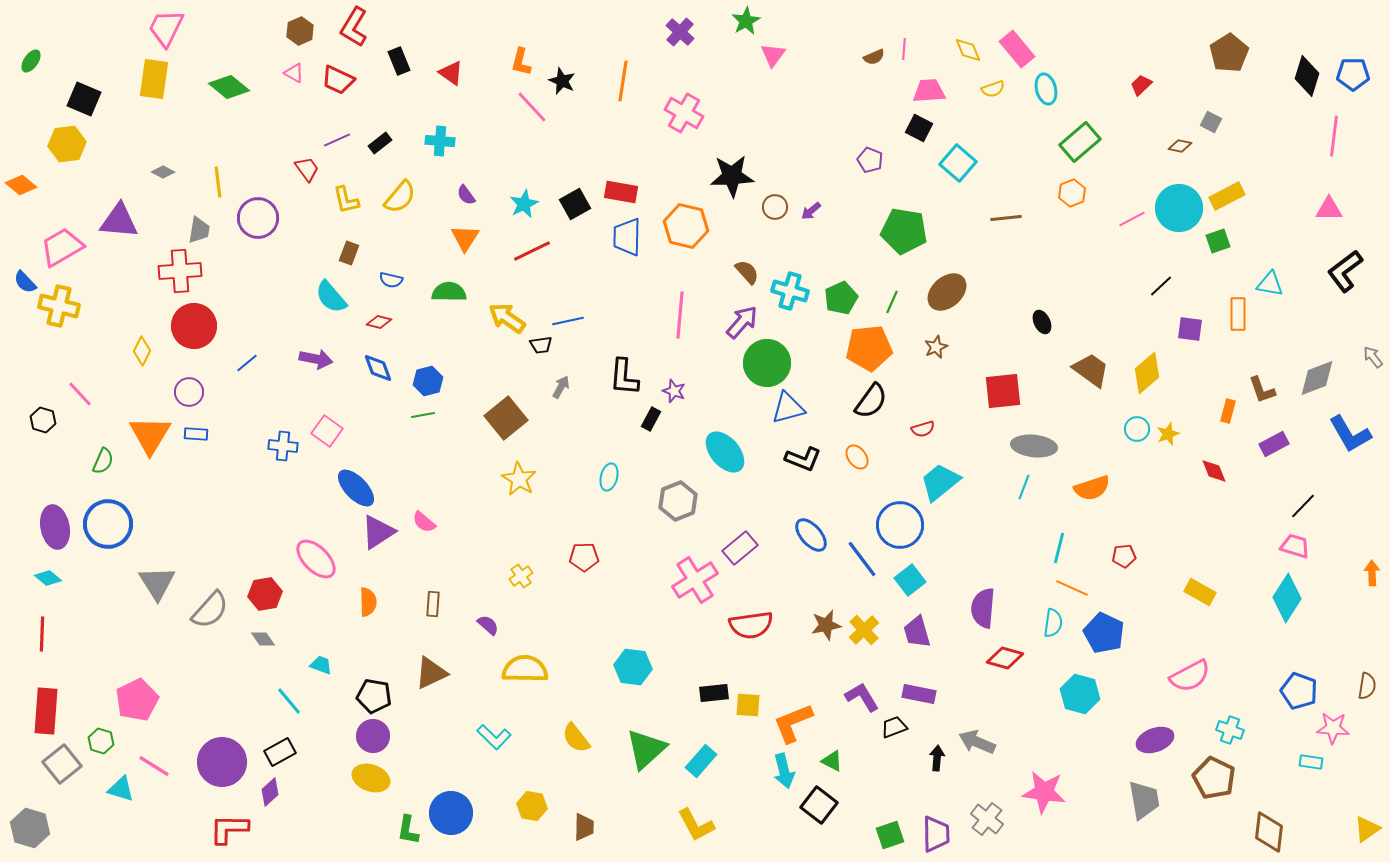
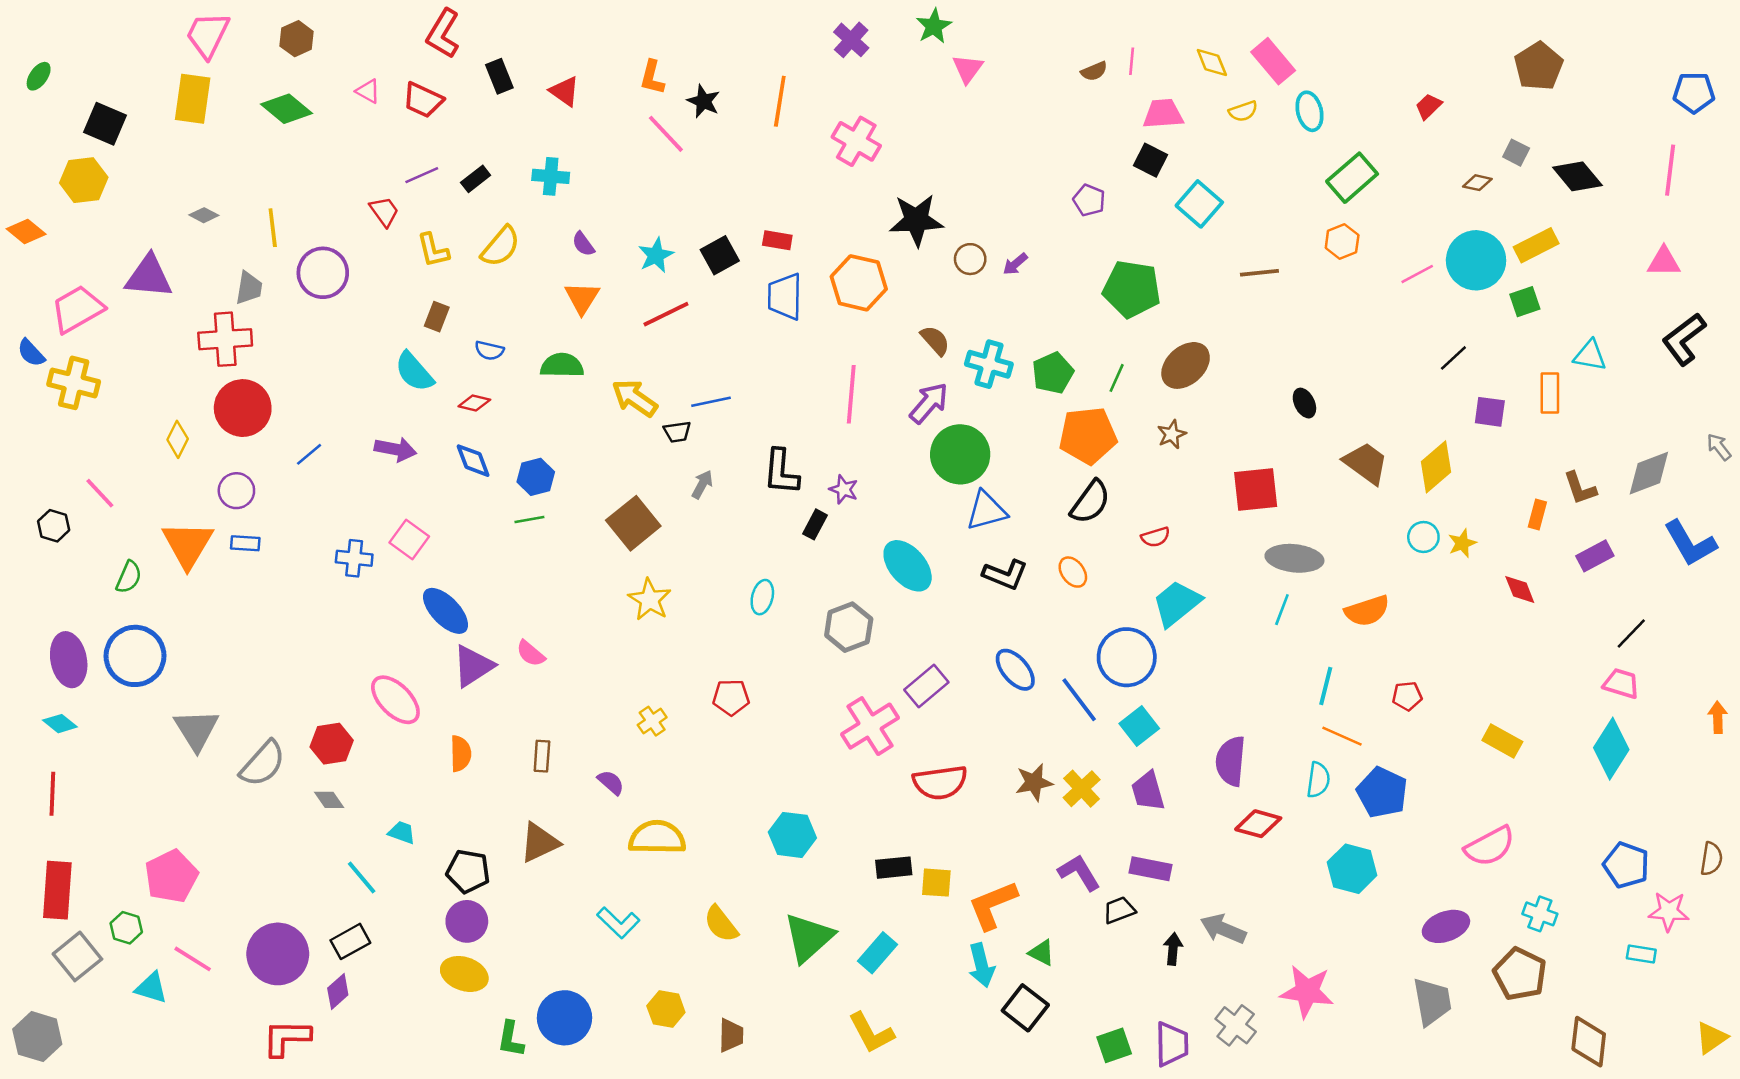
brown hexagon: (300, 31) -> (297, 39), moved
black diamond: (1307, 76) -> (1577, 176), moved, turned -57
red rectangle: (621, 192) -> (777, 240), size x0.7

